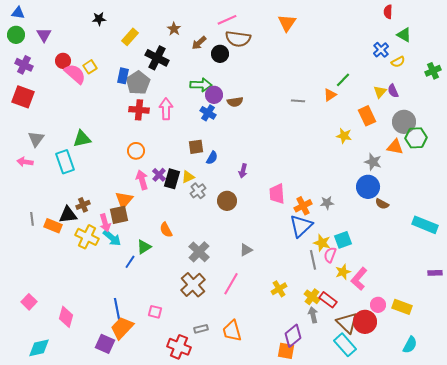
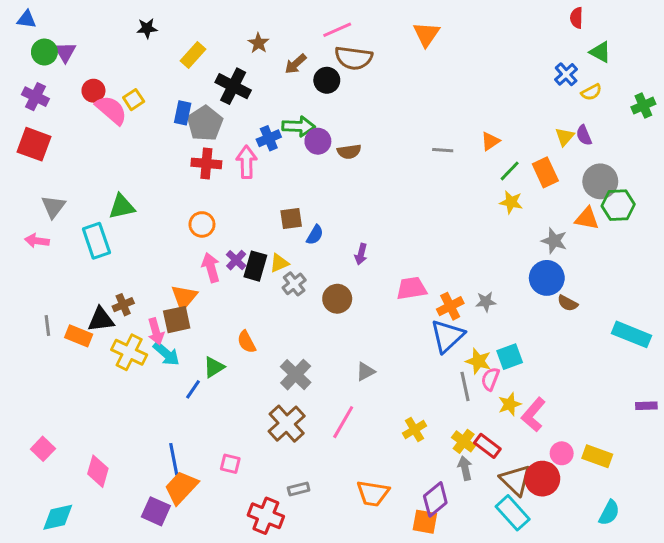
green circle: (16, 35) -> (44, 52), moved
green line: (343, 80) -> (510, 171), moved
blue cross: (208, 113) -> (269, 138), moved, turned 35
pink trapezoid: (277, 194) -> (412, 288), turned 85
orange trapezoid: (232, 331) -> (373, 493), moved, turned -65

